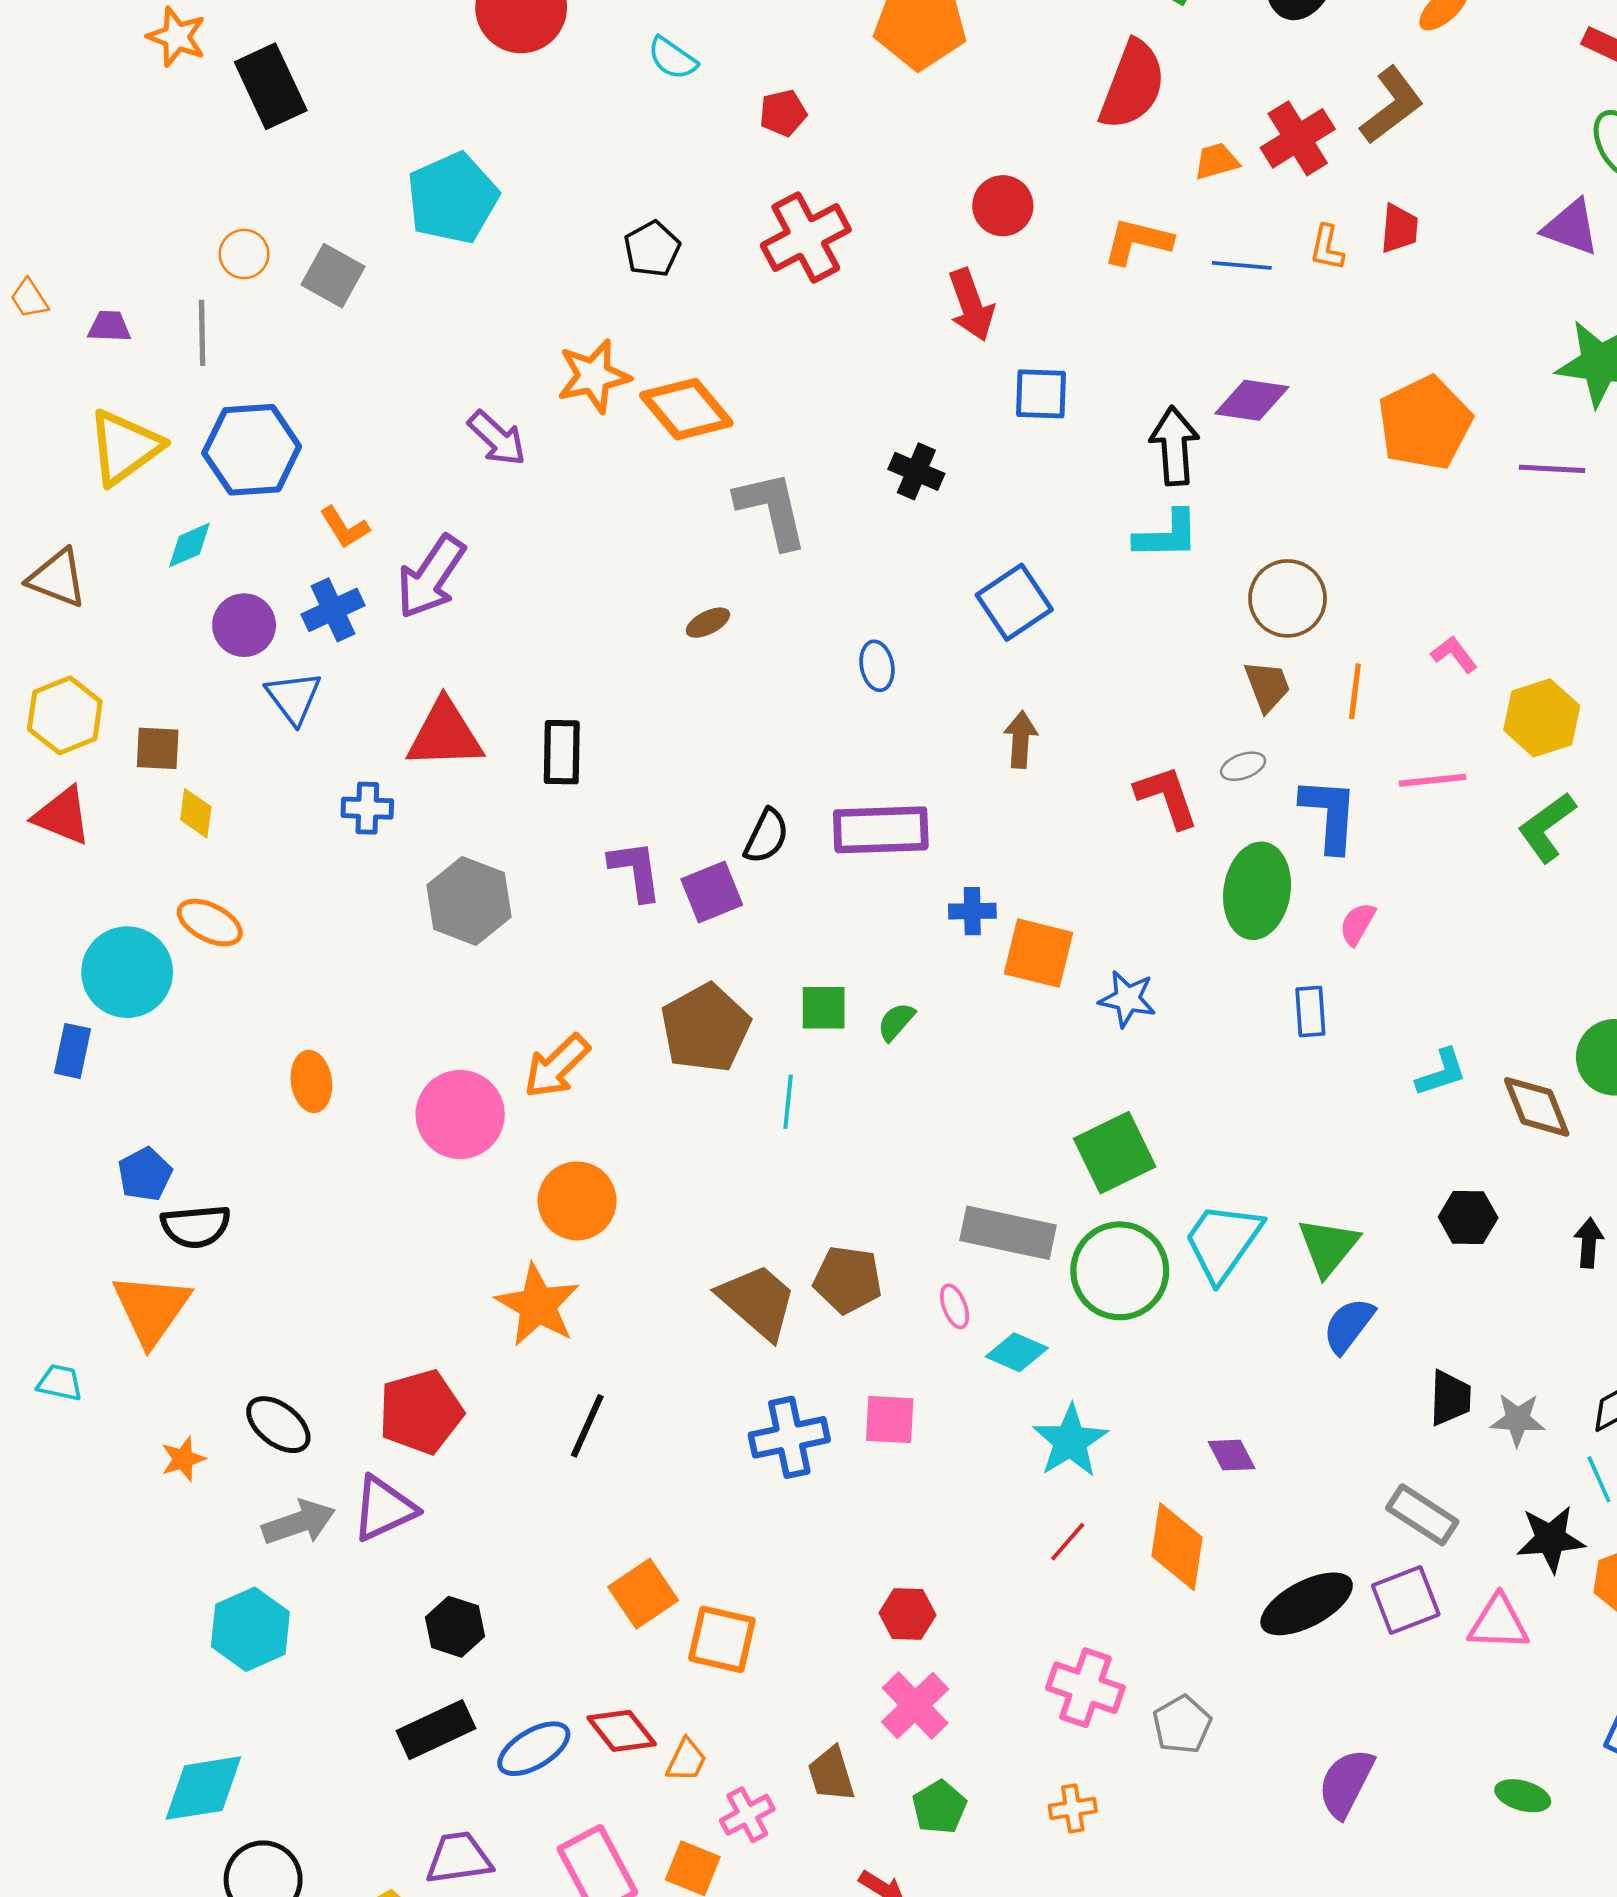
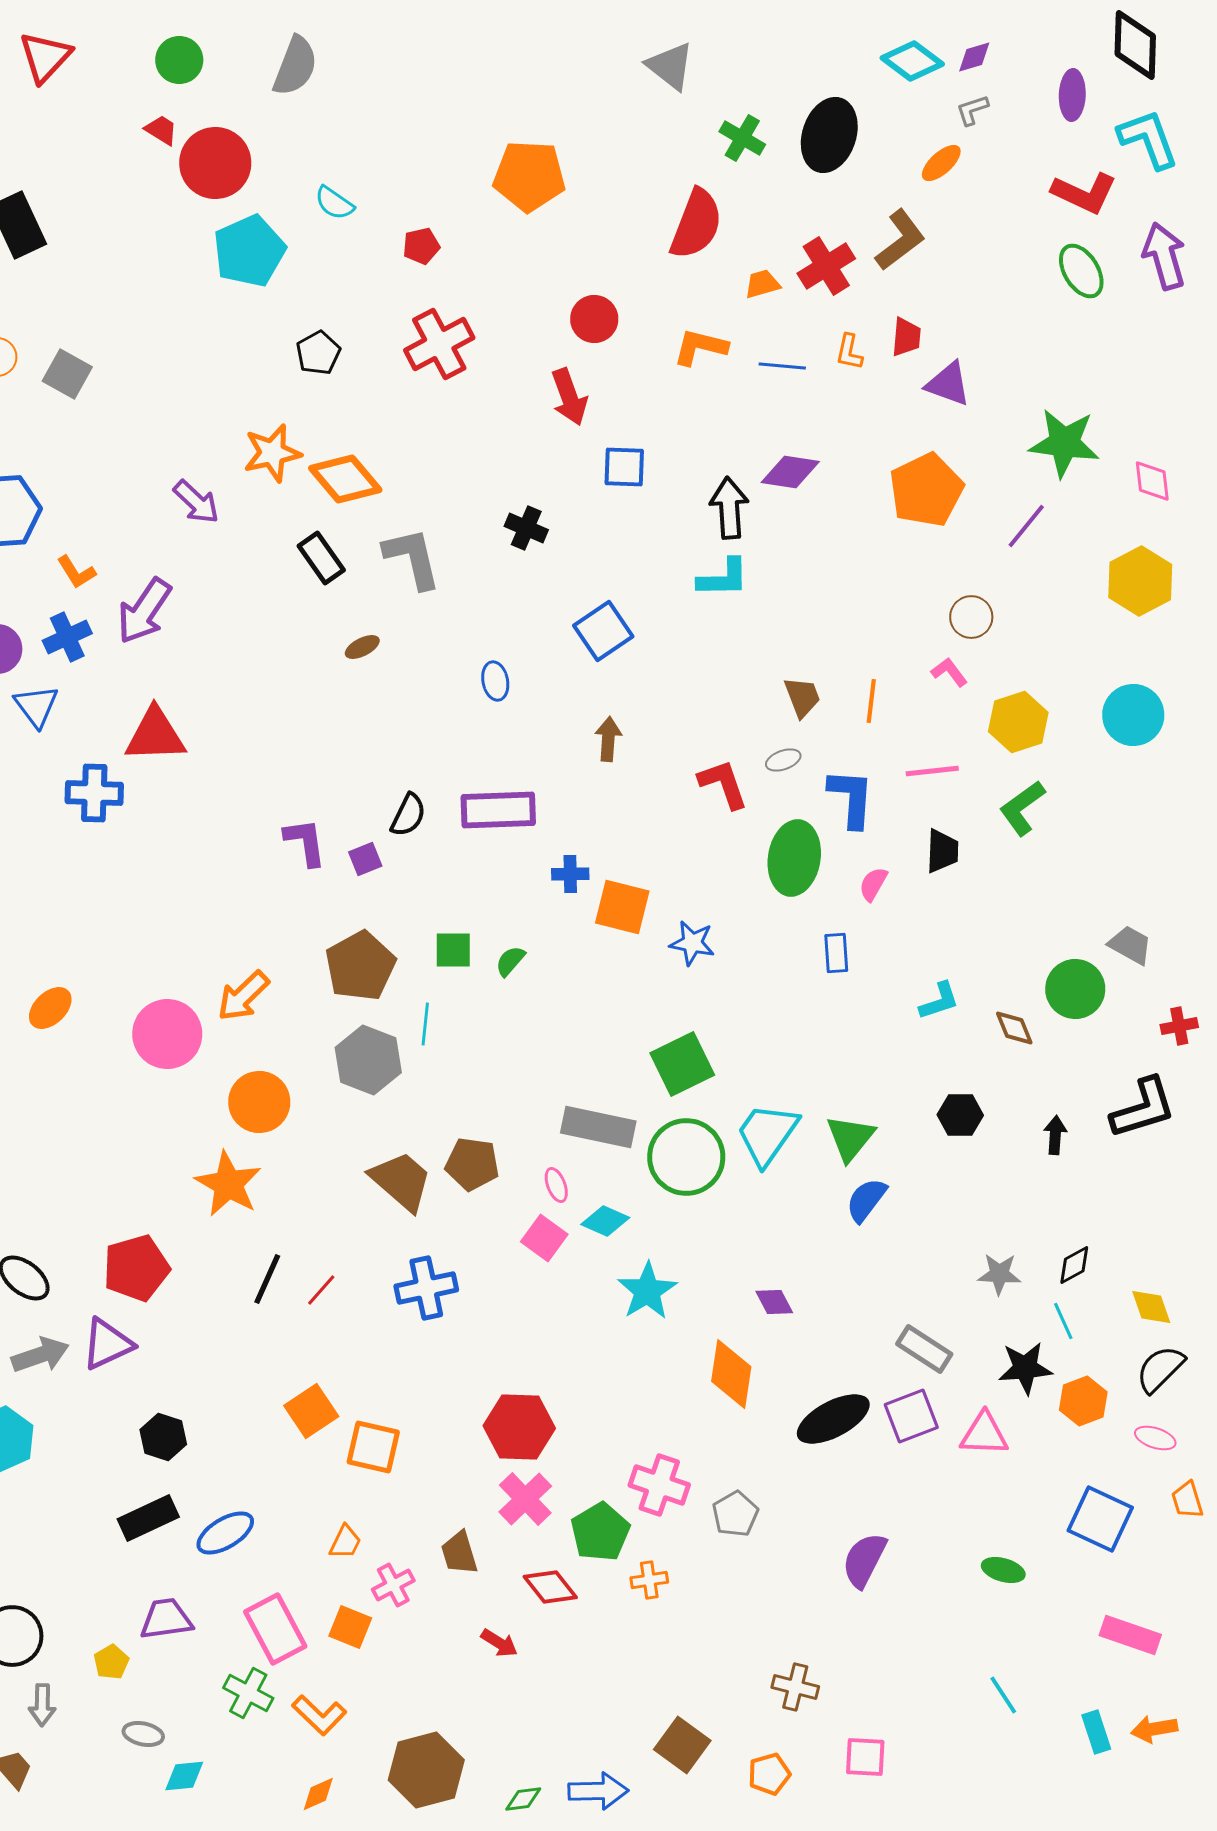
cyan pentagon: (452, 198) -> (249, 251), moved
purple triangle: (1571, 227) -> (948, 384), moved
purple line: (1552, 469) -> (1026, 526), turned -54
brown circle: (1288, 598) -> (971, 617), moved, size x0.7
black rectangle: (562, 752) -> (321, 558), moved, turned -36
blue cross: (367, 808) -> (94, 793), size x1.4
purple square: (712, 892) -> (365, 859), size x0.7
gray hexagon: (469, 901) -> (368, 1060), moved
orange ellipse: (311, 1081) -> (50, 1008), turned 54
brown diamond: (1537, 1107) -> (1014, 1028), size x0.7
black trapezoid: (1450, 1398) -> (942, 851), moved
pink square: (890, 1420) -> (544, 1238), moved, turned 33
red line: (1068, 1542) -> (321, 1290), moved
red hexagon: (907, 1614) -> (519, 1427), size x1.6
red diamond: (622, 1731) -> (550, 1587), moved
green pentagon: (939, 1807) -> (600, 1532), moved, size x1.4

